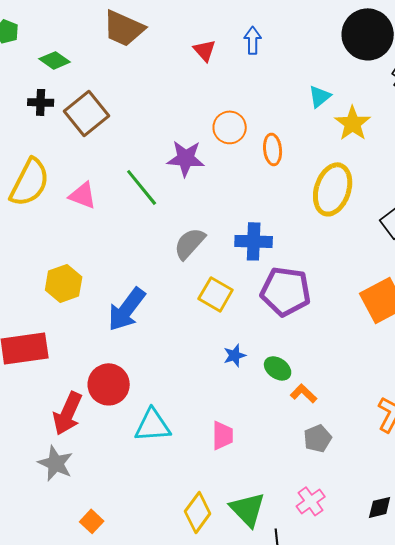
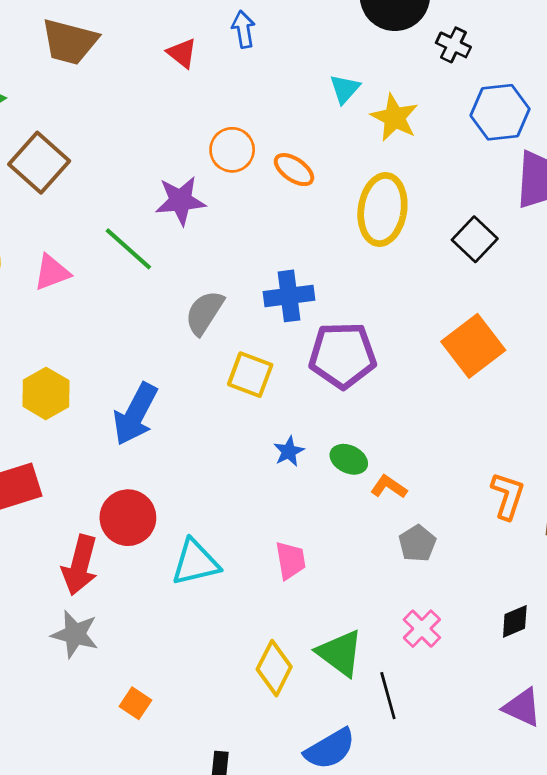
orange ellipse: (273, 149) -> (294, 170), turned -40
pink triangle: (83, 195) -> (52, 272), turned -32

